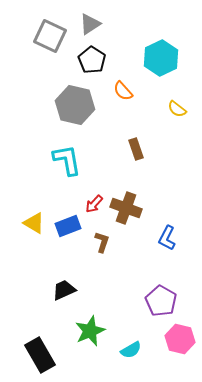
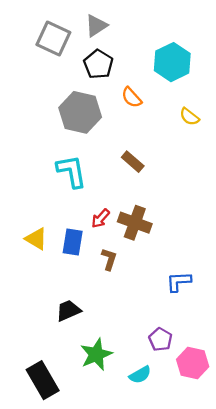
brown rectangle: (136, 149) -> (133, 162), moved, turned -30
blue rectangle: (68, 226) -> (73, 242), turned -60
blue L-shape: (167, 238) -> (179, 282), moved, turned 60
purple pentagon: (161, 301) -> (160, 339), moved, size x0.7

